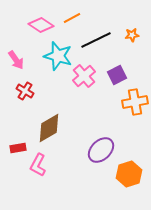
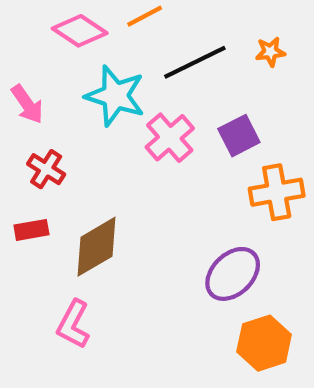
red rectangle: (18, 148) -> (31, 230), moved
purple ellipse: (101, 150) -> (233, 274), moved

